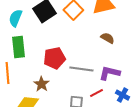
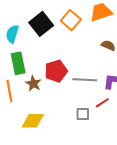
brown star: (41, 84) -> (33, 84), moved

